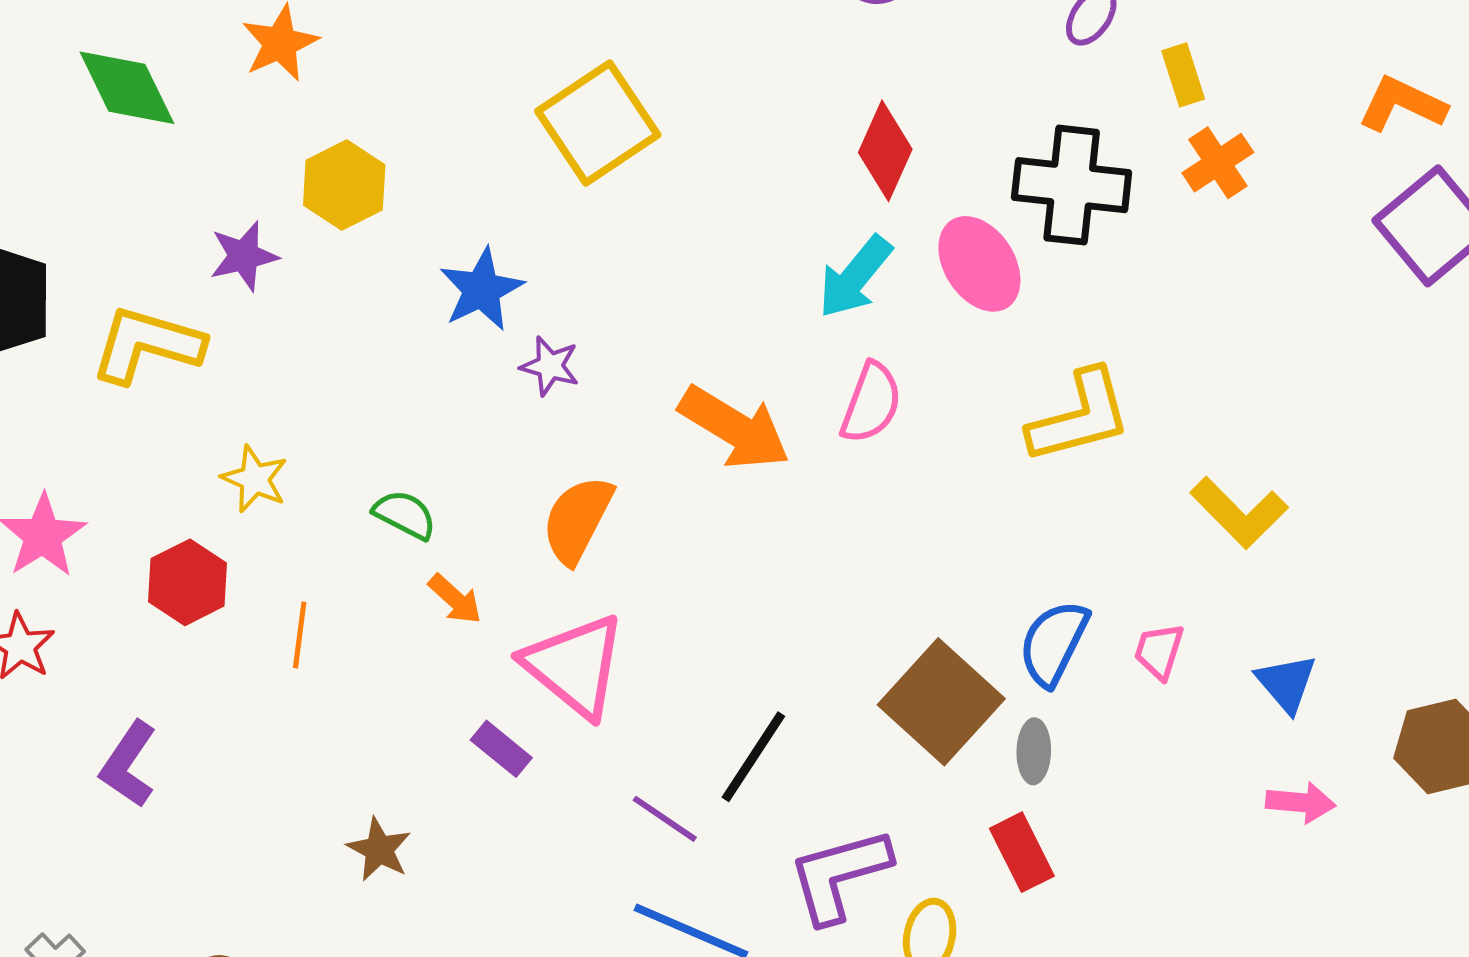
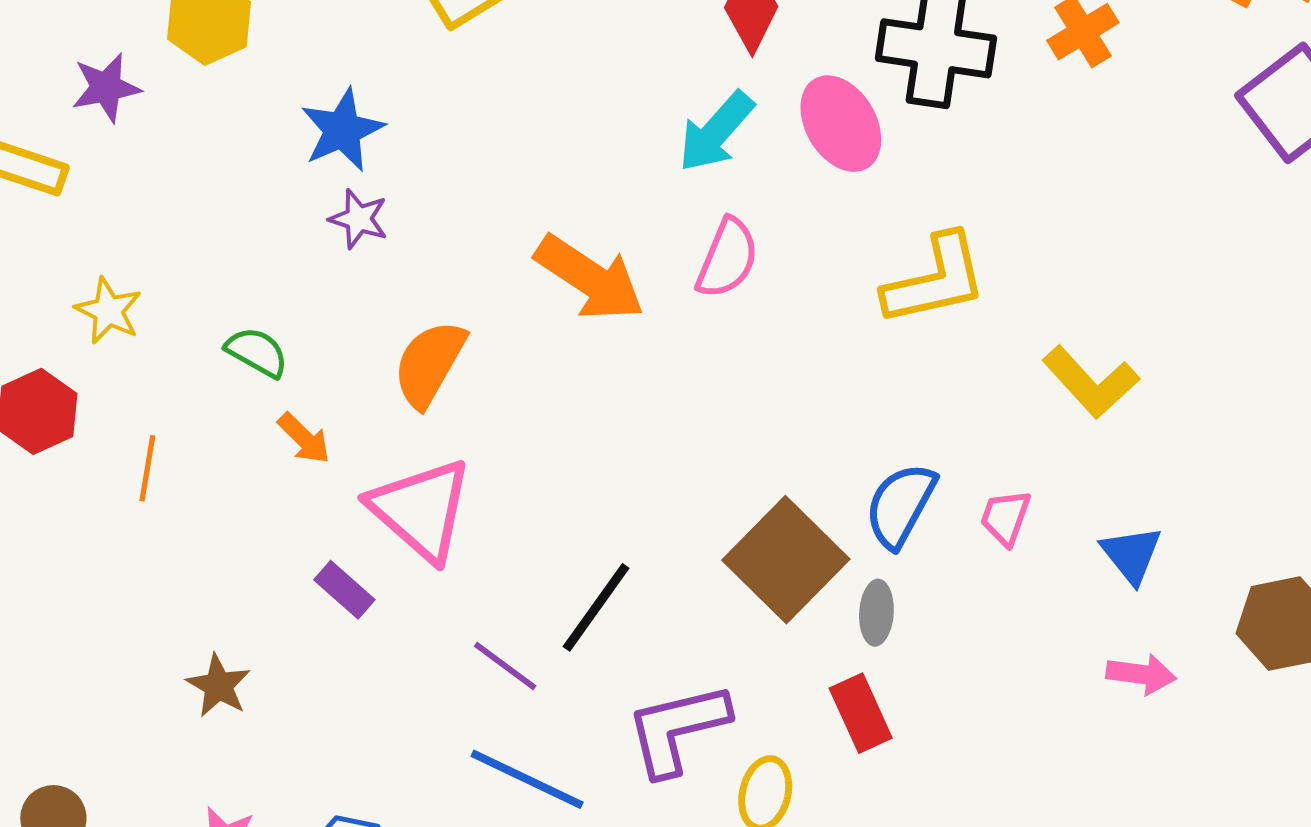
purple star: (550, 366) -> (359, 219), moved

